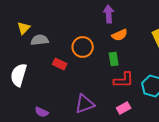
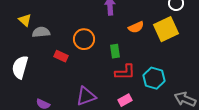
yellow triangle: (24, 28) -> (25, 20), turned -32
orange semicircle: (120, 35) -> (136, 27), moved

